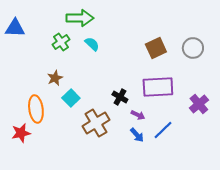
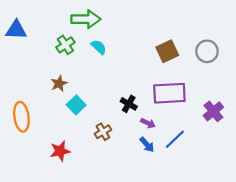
orange ellipse: (36, 109) -> (21, 117), moved
brown cross: (96, 123) -> (103, 132), size x0.6
red star: (21, 133) -> (60, 151), moved

